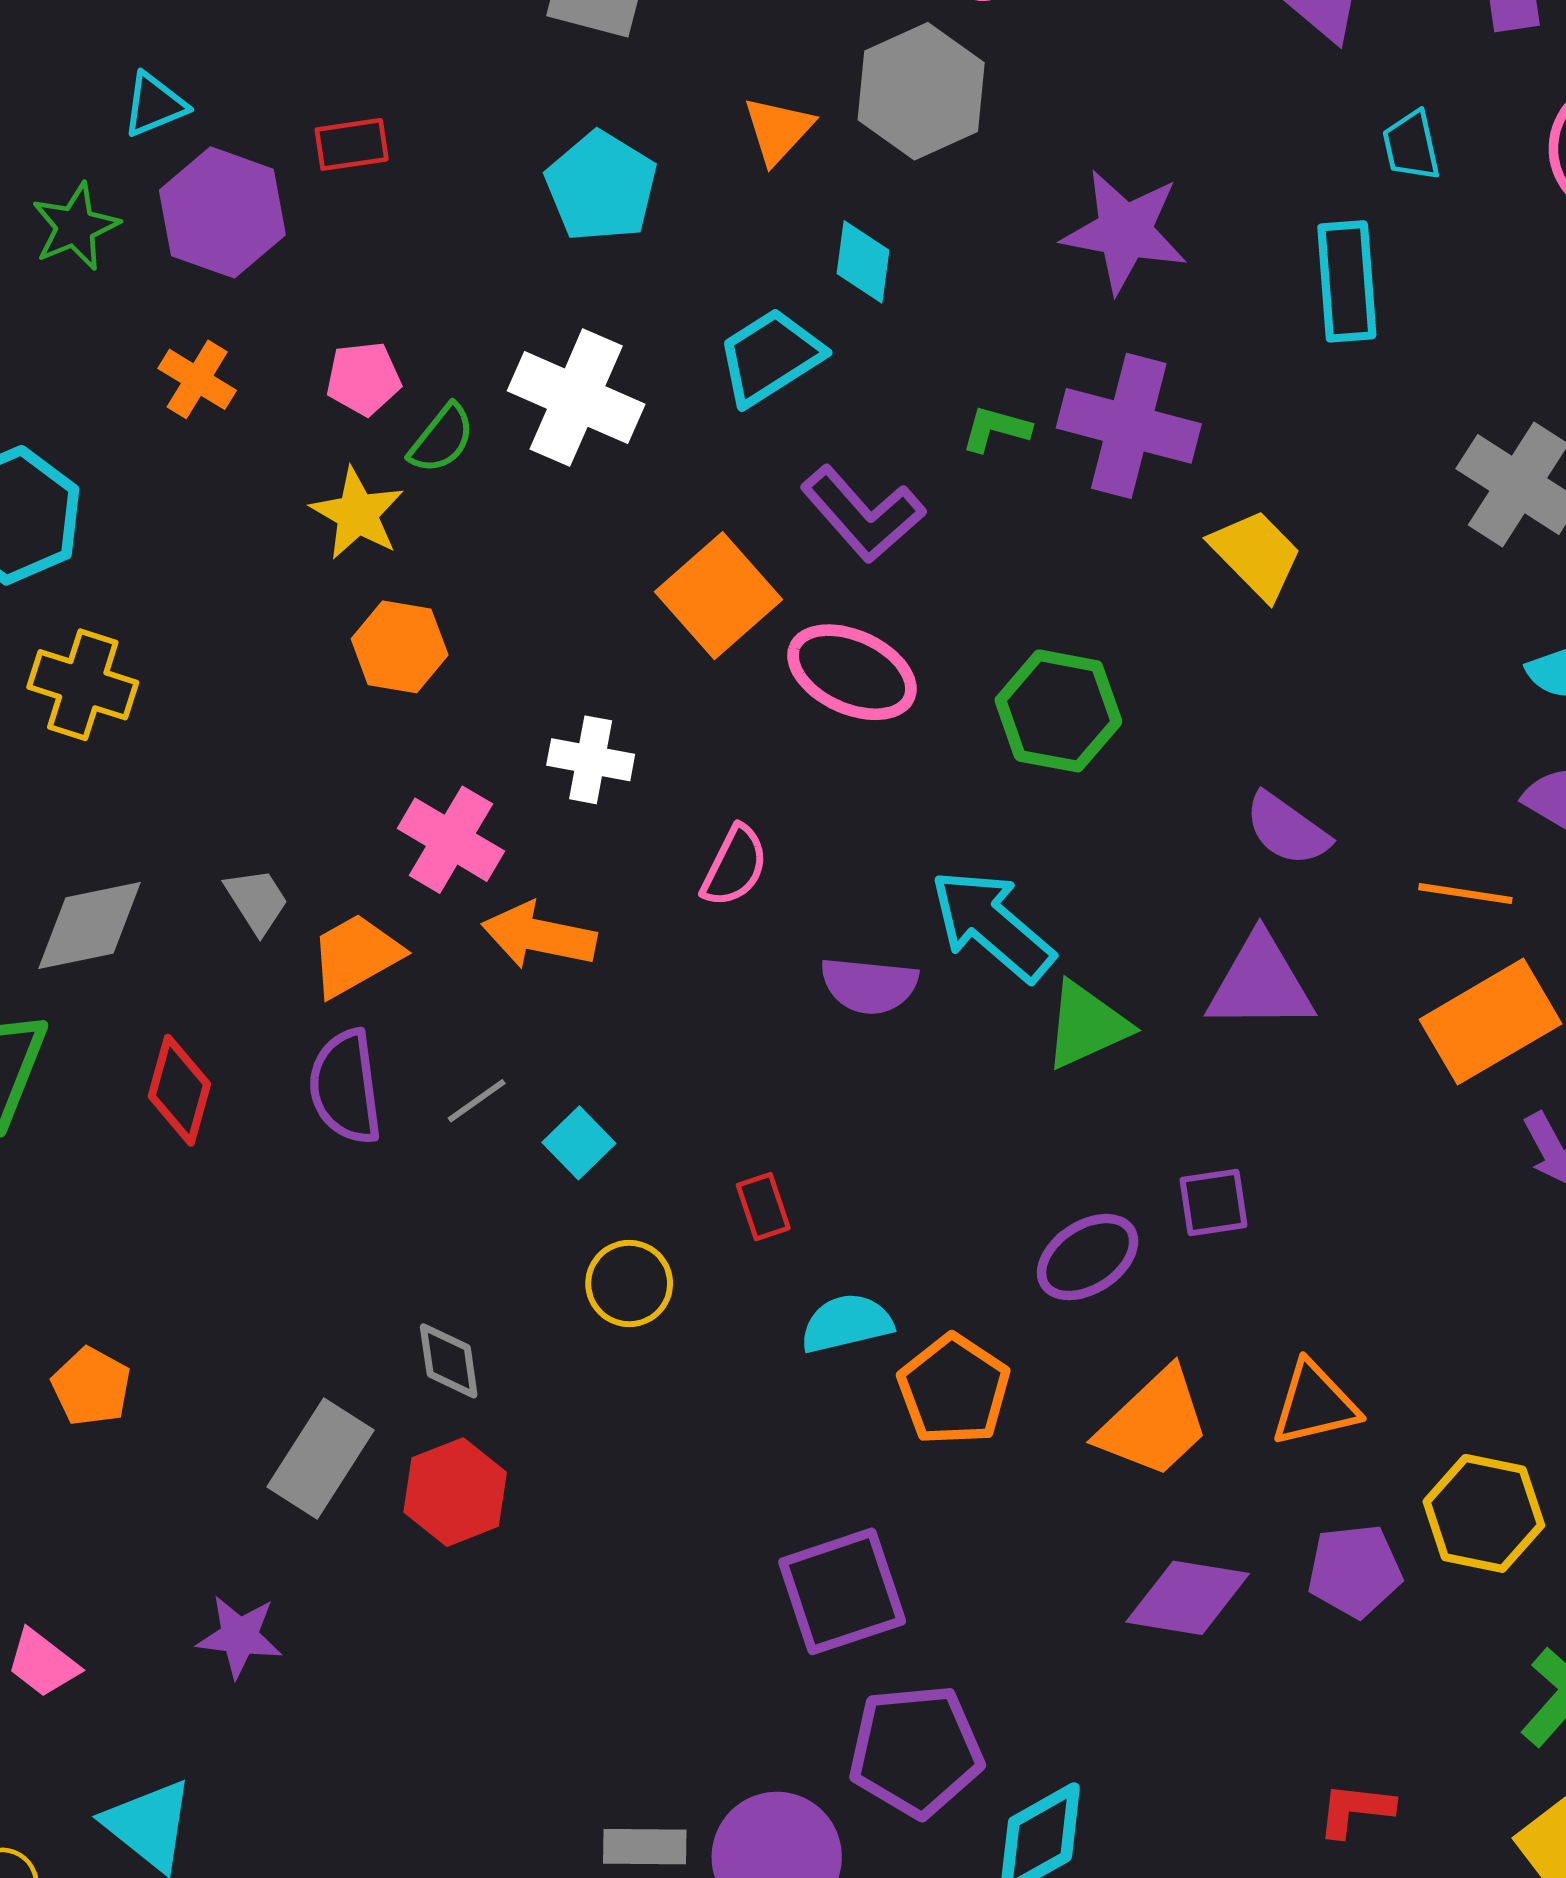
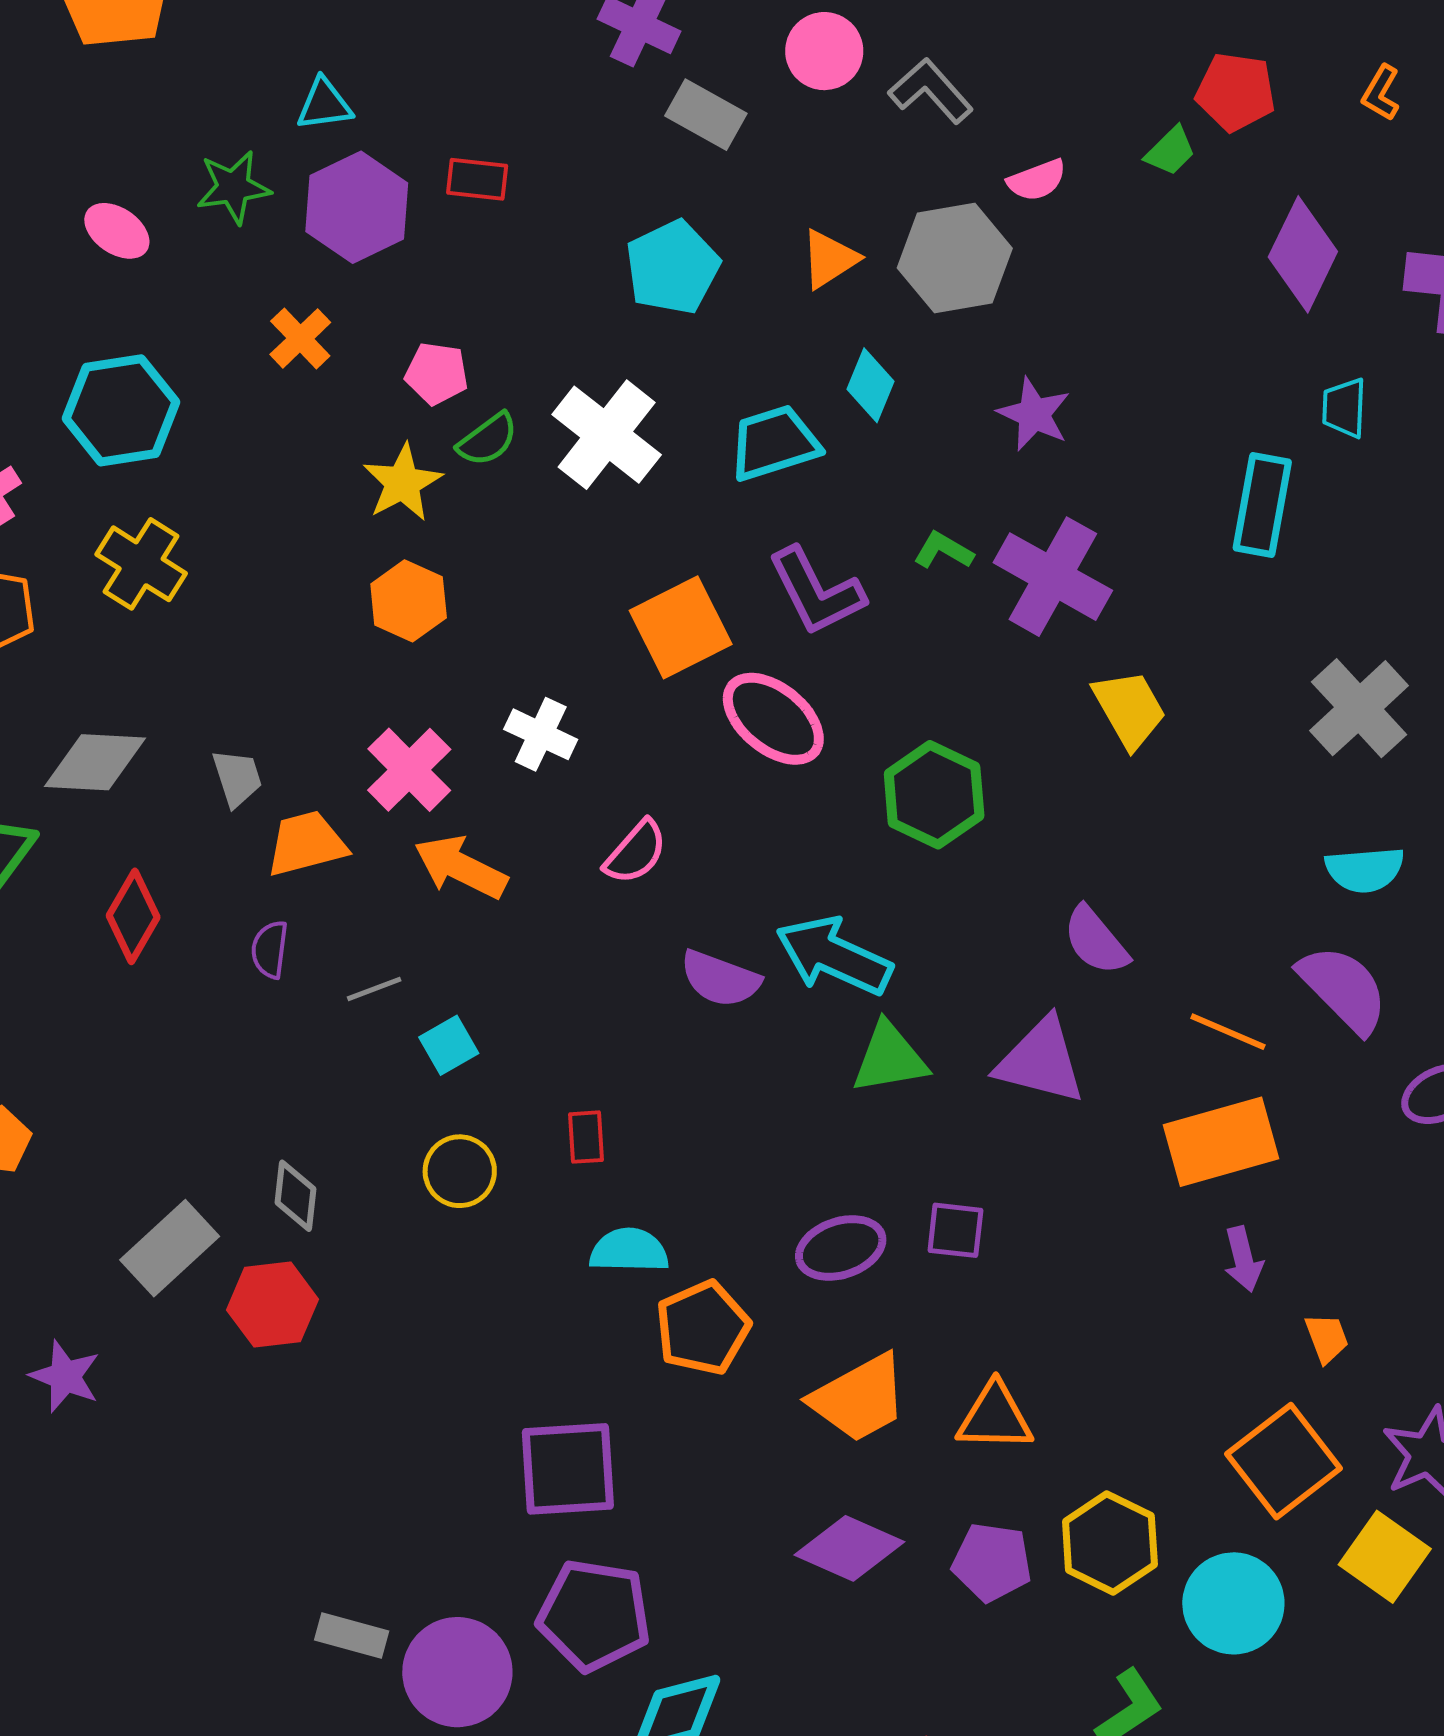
purple star: (1125, 231) -> (1034, 414), moved, size x0.7
cyan arrow: (992, 925) -> (834, 956), turned -31
purple semicircle: (345, 1087) -> (270, 949), size x0.6

